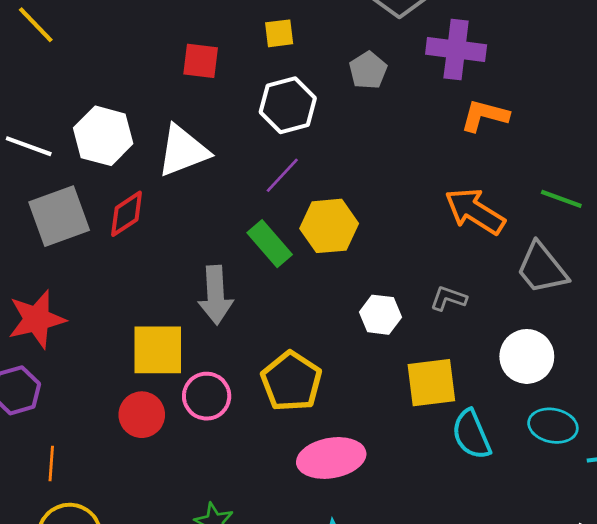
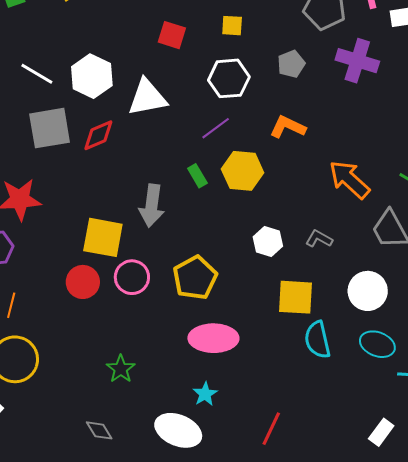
orange L-shape: (484, 116) -> (288, 127), moved
green rectangle: (270, 244) -> (197, 176), size x0.7

